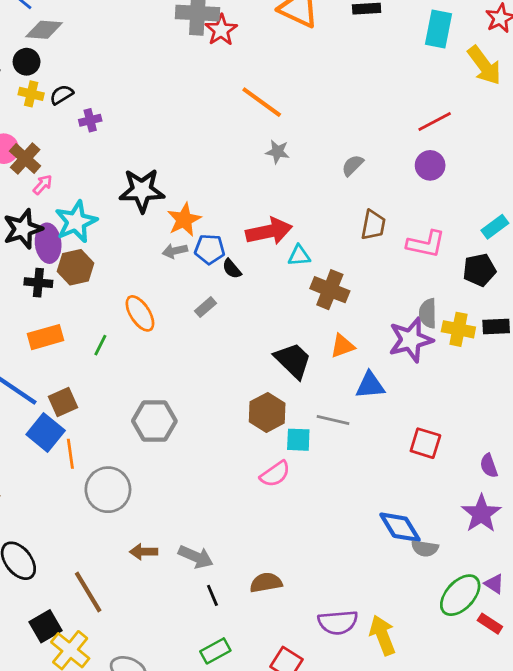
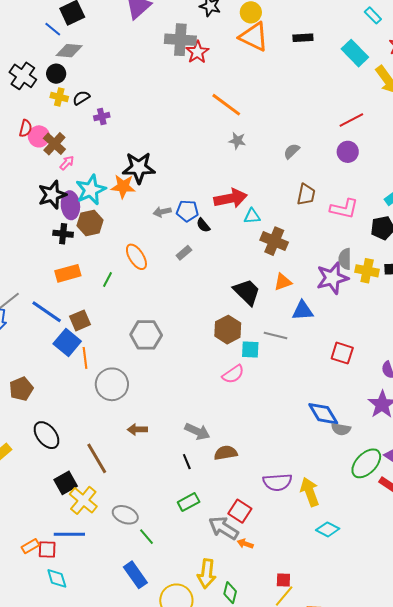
cyan rectangle: (438, 29) -> (355, 53), turned -56
orange star: (184, 220) -> (123, 187), moved, turned 30
gray arrow: (196, 557) -> (197, 431), moved

